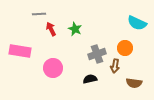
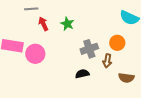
pink circle: (53, 68) -> (35, 54), moved

